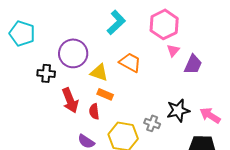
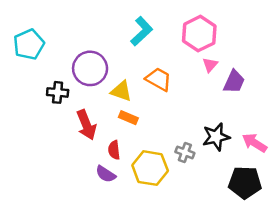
cyan pentagon: (22, 33) -> (29, 44), turned 30
red semicircle: (94, 111) -> (114, 150), moved

